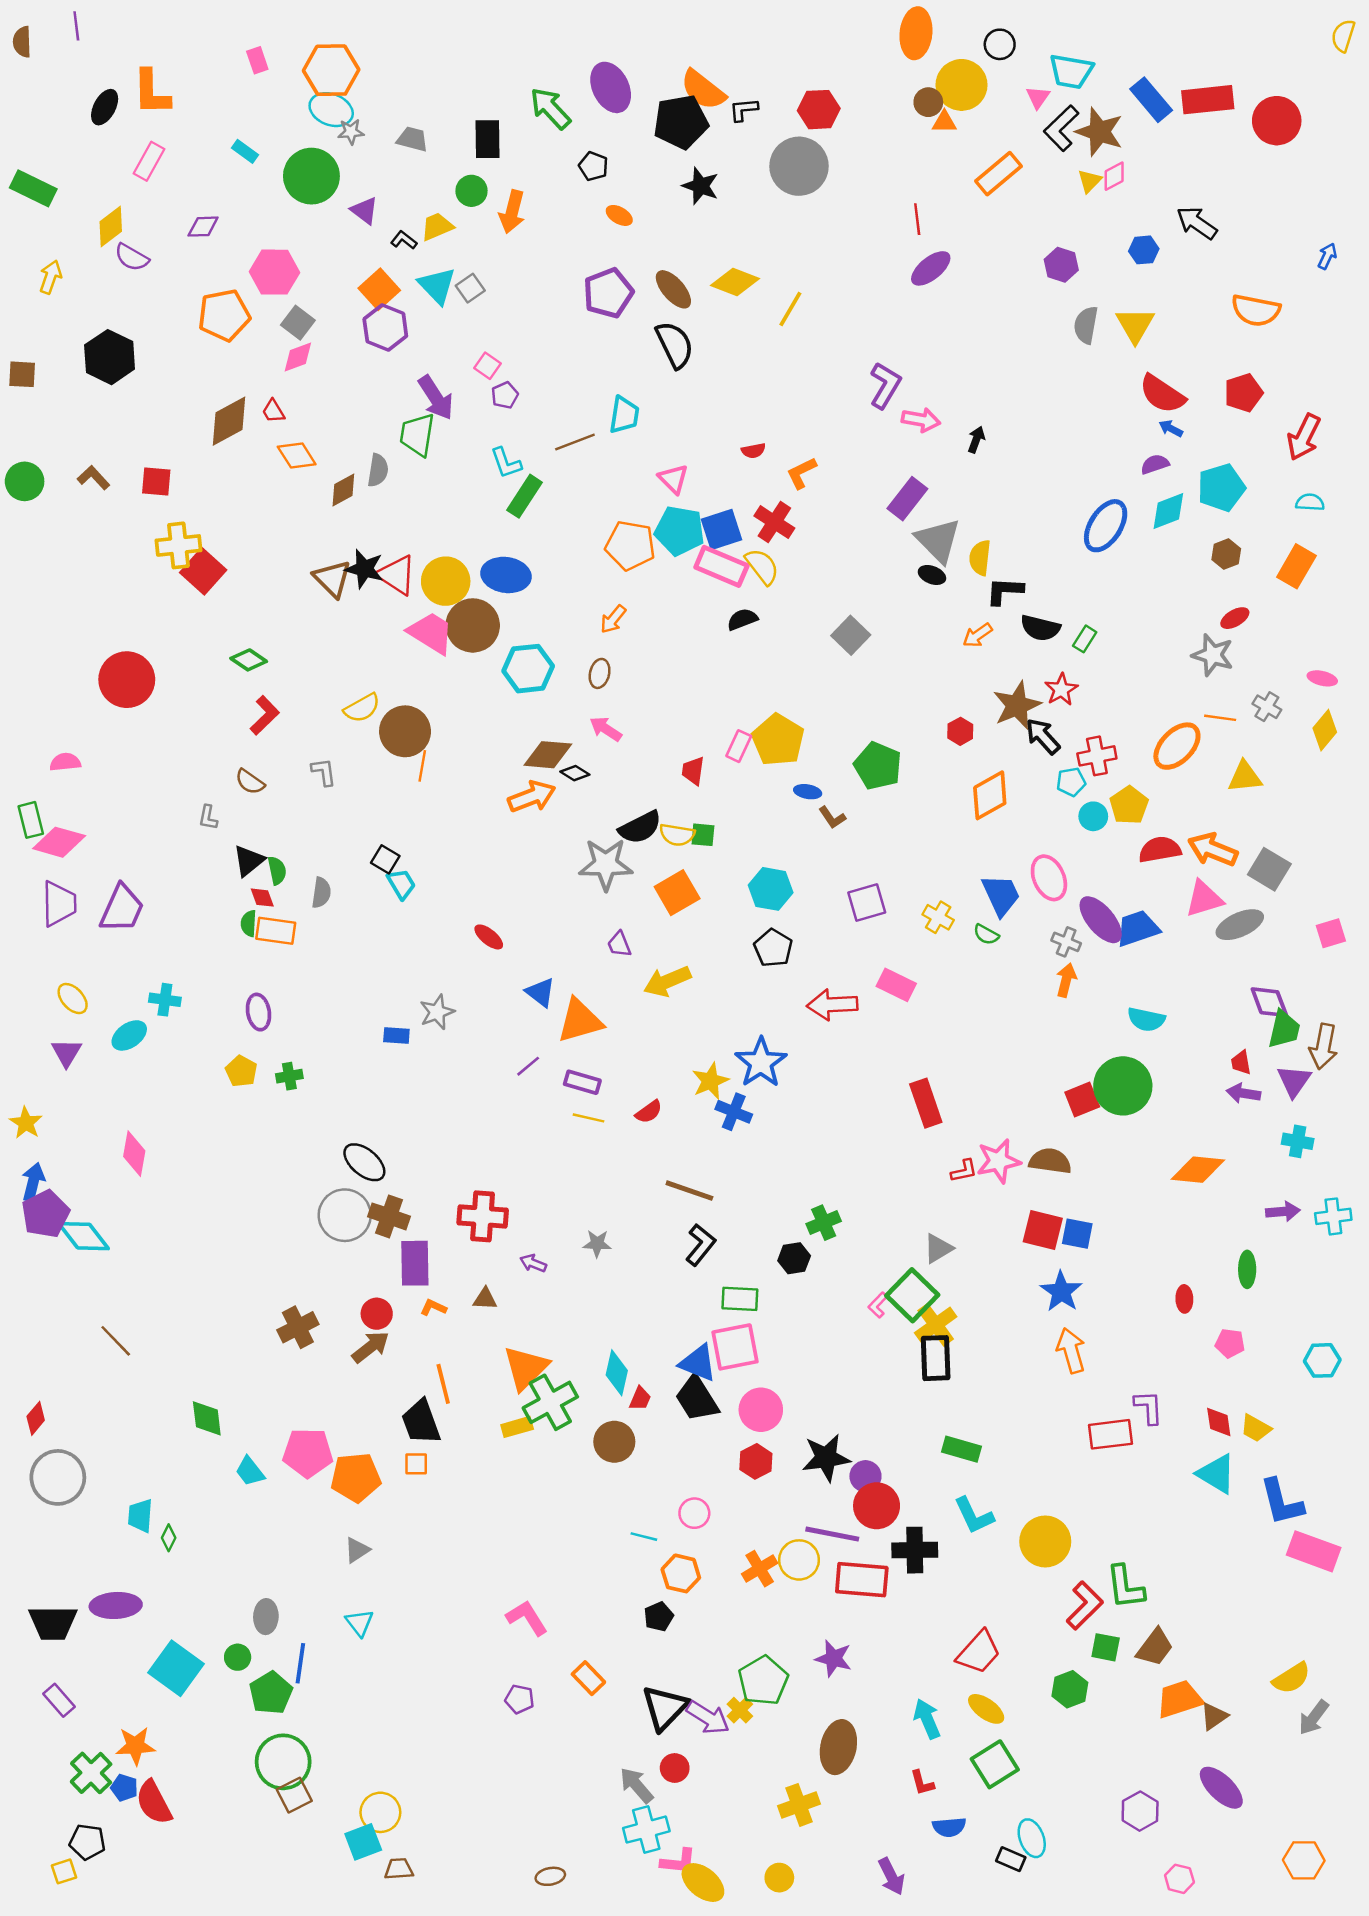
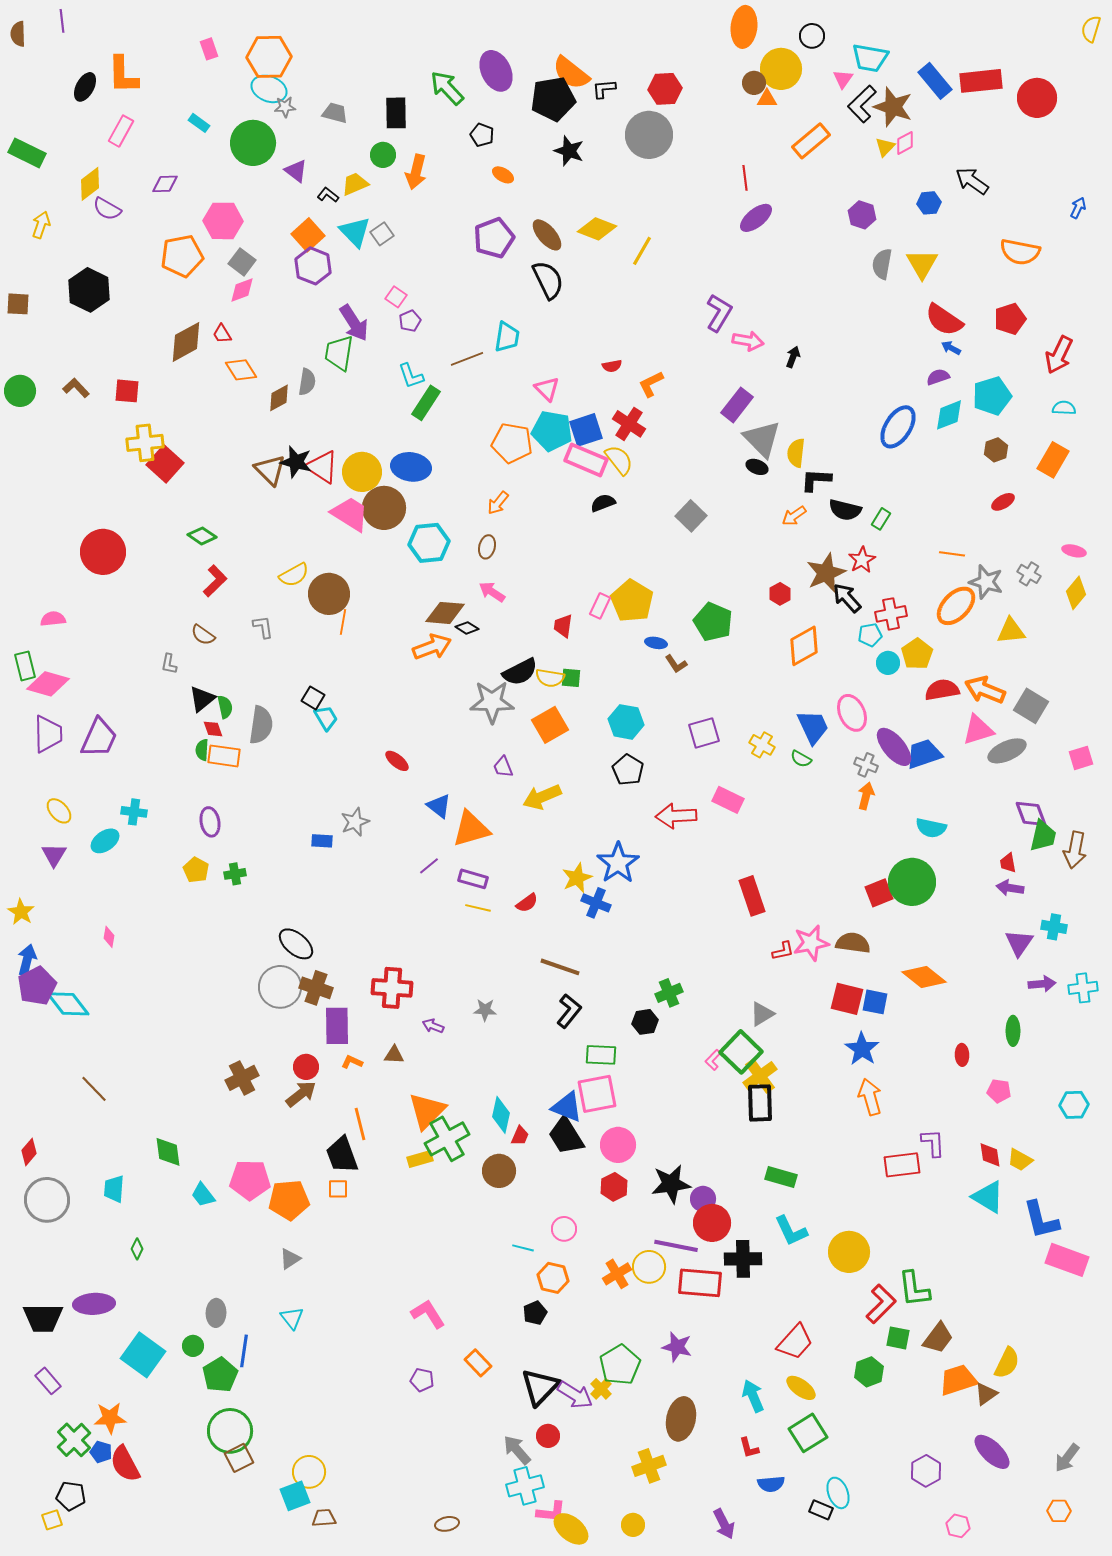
gray star: (1213, 655) -> (986, 582), moved
orange line: (1220, 718) -> (952, 554), moved
gray semicircle: (321, 893) -> (261, 725), size x1.5
purple triangle: (1294, 1081) -> (1019, 943), moved
pink diamond: (134, 1154) -> (109, 937), size x0.6
orange diamond: (1198, 1170) -> (924, 977), moved, turned 33
cyan trapezoid: (140, 1516) -> (114, 1189), moved
yellow semicircle: (1291, 1678) -> (1007, 1363), moved, turned -32
gray arrow: (1314, 1718) -> (1067, 1458), moved
orange hexagon: (1304, 1860) -> (1059, 1511), size x0.7

